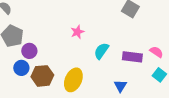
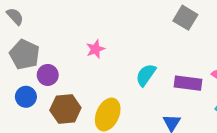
pink star: (77, 32) -> (95, 49), moved
blue circle: (21, 68) -> (26, 97), moved

